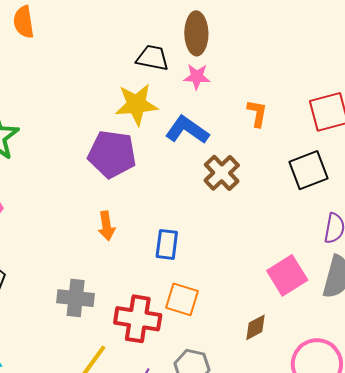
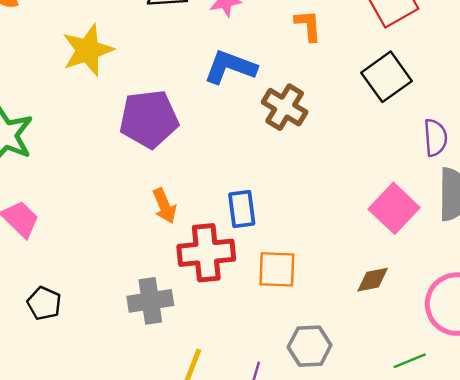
yellow star: (136, 104) -> (88, 50), moved
red cross: (138, 319) -> (206, 253), moved
brown diamond: (255, 327) -> (373, 280), turned 32

